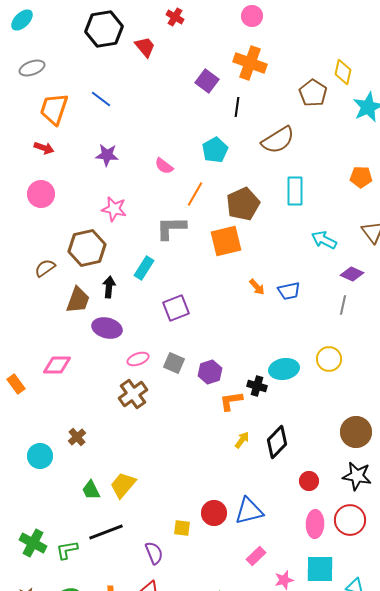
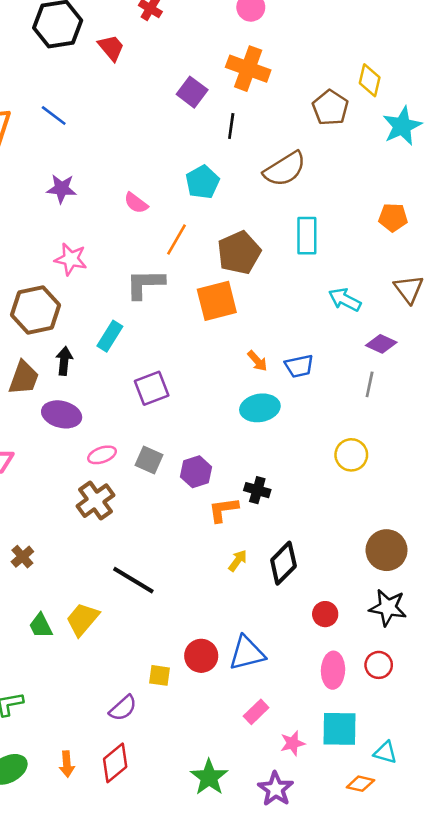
cyan ellipse: (284, 369) -> (260, 408), moved
red circle: (350, 520) -> (379, 665), size x0.7
black line: (106, 532) -> (133, 580), moved, turned 52
purple semicircle: (154, 553) -> (123, 708), turned 70

